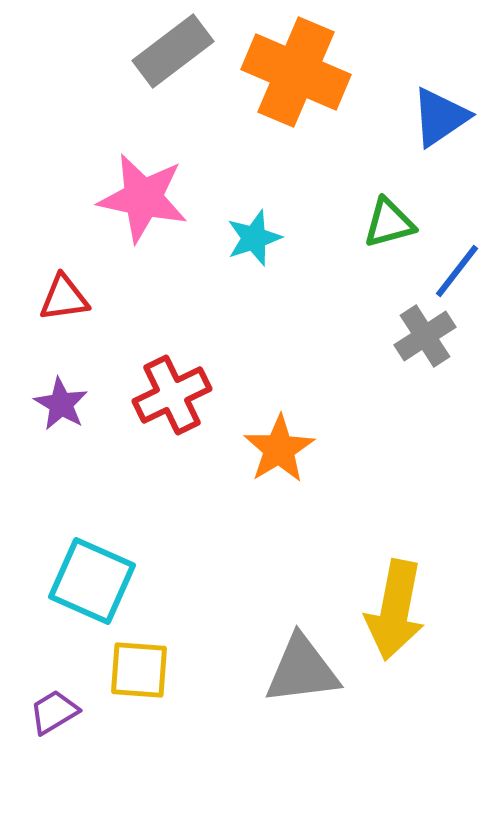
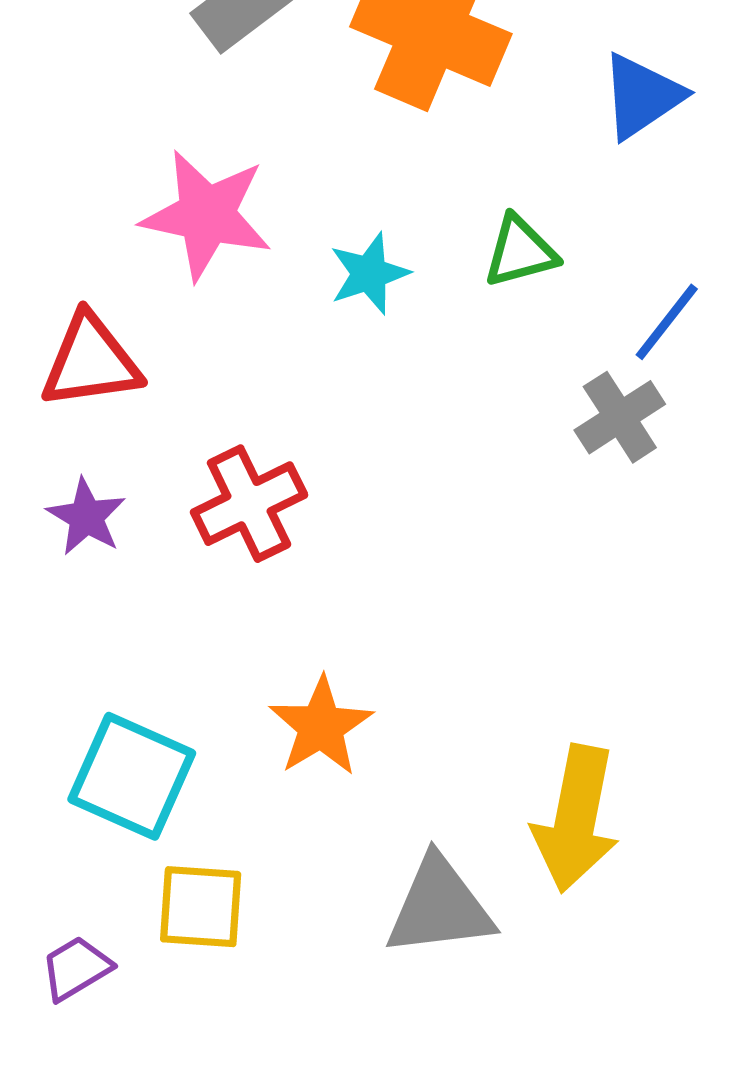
green triangle: (389, 223) -> (520, 252), moved
red triangle: (64, 298) -> (91, 361), size x1.4
orange star: (279, 449) -> (321, 726), moved

